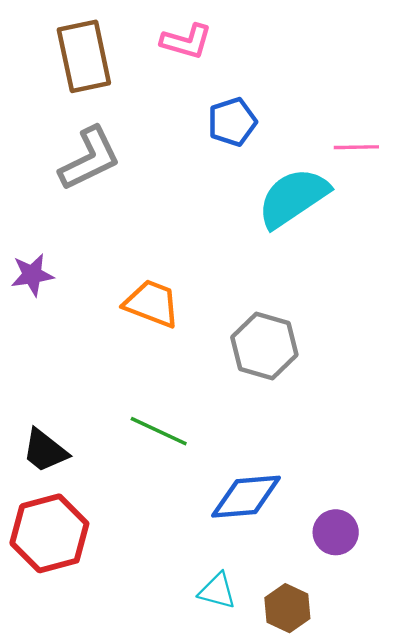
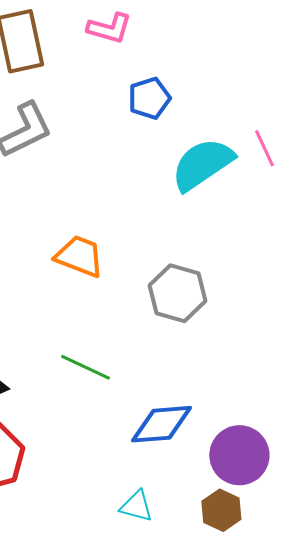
pink line: (356, 147) -> (264, 148), moved, turned 66
purple circle: (336, 532) -> (239, 455), size x1.5
brown hexagon: (287, 608) -> (221, 510), moved

